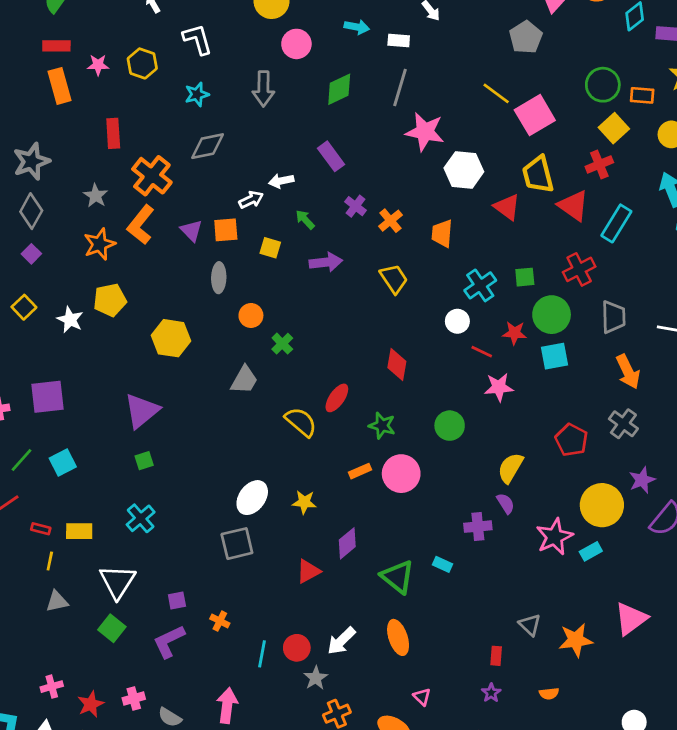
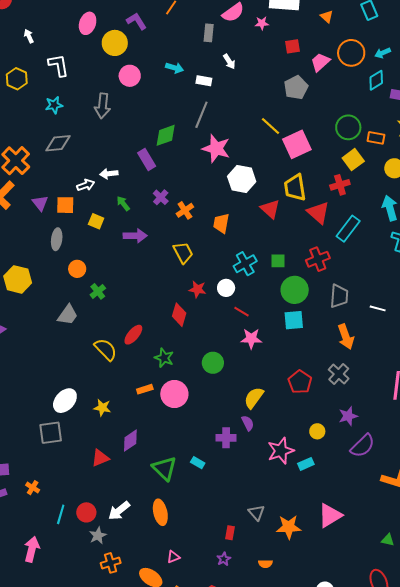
green diamond: (339, 89) -> (166, 135), moved
red star: (515, 333) -> (197, 289), moved
yellow circle: (602, 505) -> (317, 431), size x0.5
pink triangle: (422, 697) -> (173, 557), turned 48

